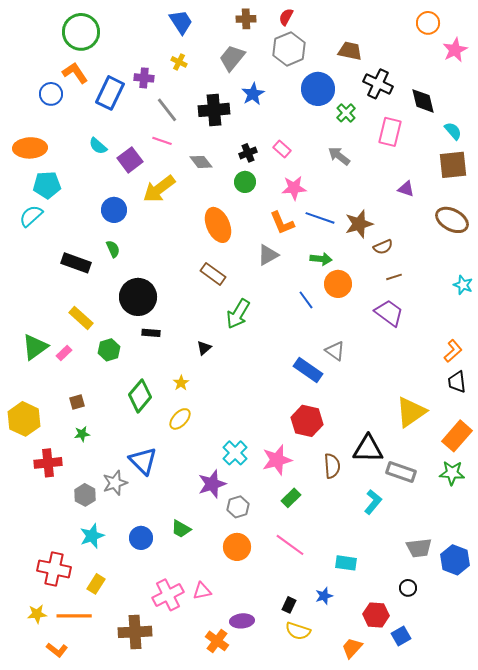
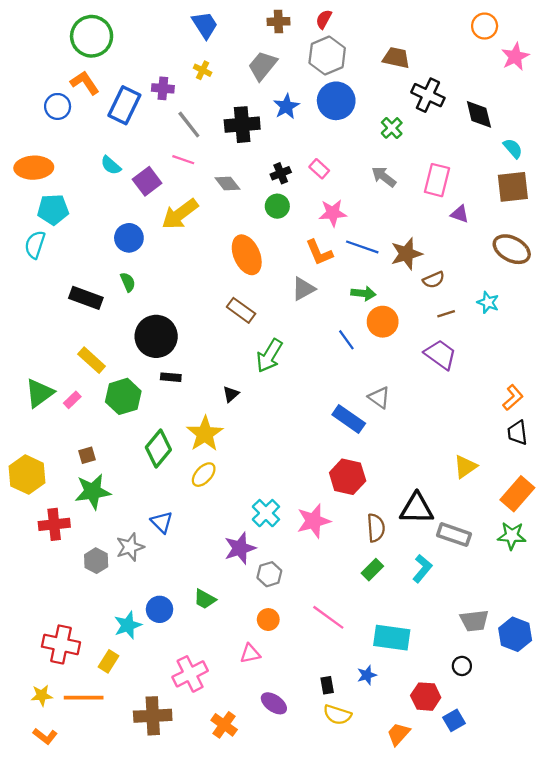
blue circle: (318, 89) -> (336, 101), moved
pink rectangle: (390, 132) -> (437, 180), moved
cyan semicircle: (31, 216) -> (35, 245), turned -30
cyan star: (463, 285) -> (488, 302), moved
green hexagon: (109, 350) -> (123, 396), size x1.4
yellow star: (181, 383) -> (205, 434), size x2.0
yellow triangle: (411, 412) -> (465, 467), size x0.7
green star: (82, 434) -> (93, 492), size x2.0
blue triangle: (143, 461) -> (162, 522), size x0.7
green rectangle: (291, 498) -> (372, 570), moved
cyan star: (92, 536) -> (128, 625), moved
orange circle: (237, 547) -> (268, 620), size x0.7
cyan rectangle: (346, 563) -> (392, 638), size x1.5
pink triangle: (202, 591) -> (250, 654), moved
black rectangle: (289, 605) -> (327, 685), turned -35
purple ellipse: (242, 621) -> (274, 703), turned 40
orange cross: (217, 641) -> (224, 725), moved
orange L-shape: (57, 650) -> (45, 736), moved

